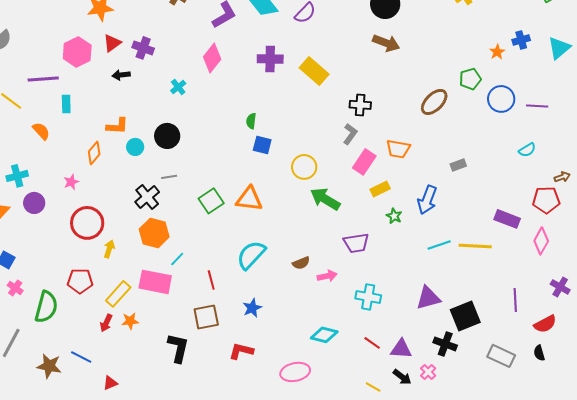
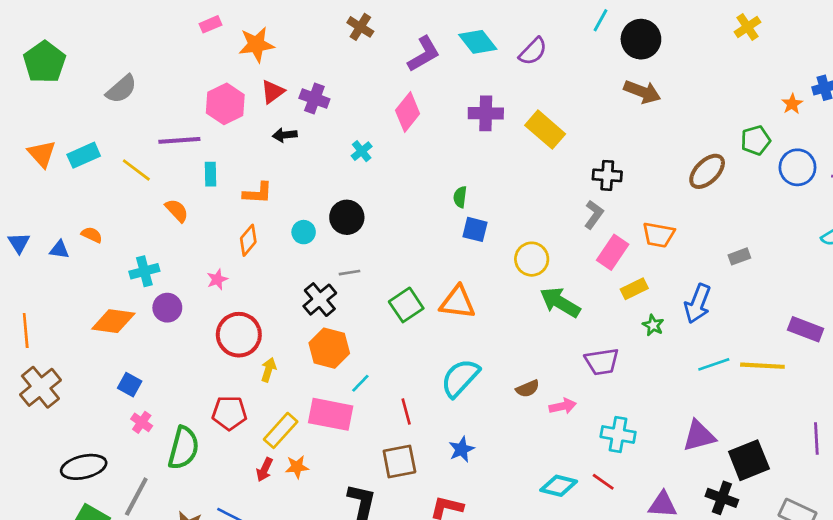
orange L-shape: (117, 126) -> (258, 193), moved
red line: (372, 343) -> (603, 482), moved

